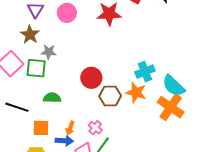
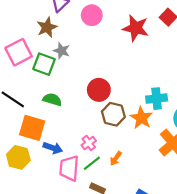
orange square: (41, 128) -> (32, 128), size x1.4
orange arrow: (70, 128) -> (116, 159), moved

